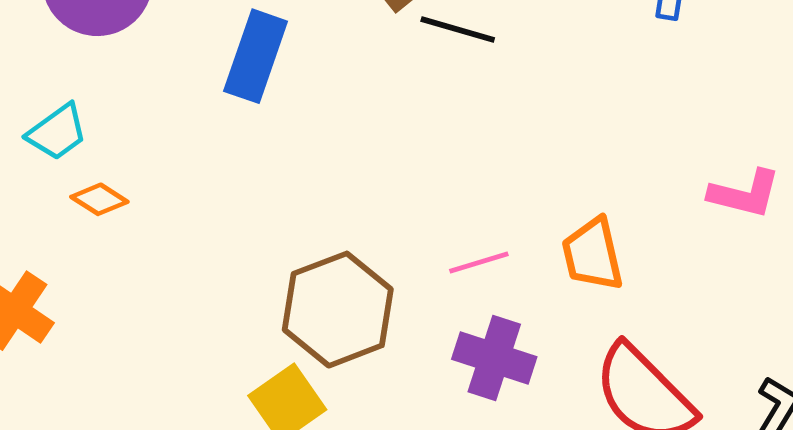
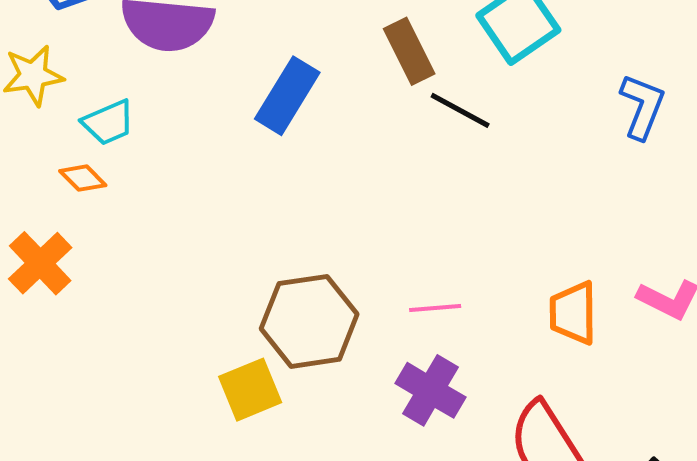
orange diamond: (99, 199) -> (83, 178), moved
orange trapezoid: (593, 254) -> (573, 313), moved

